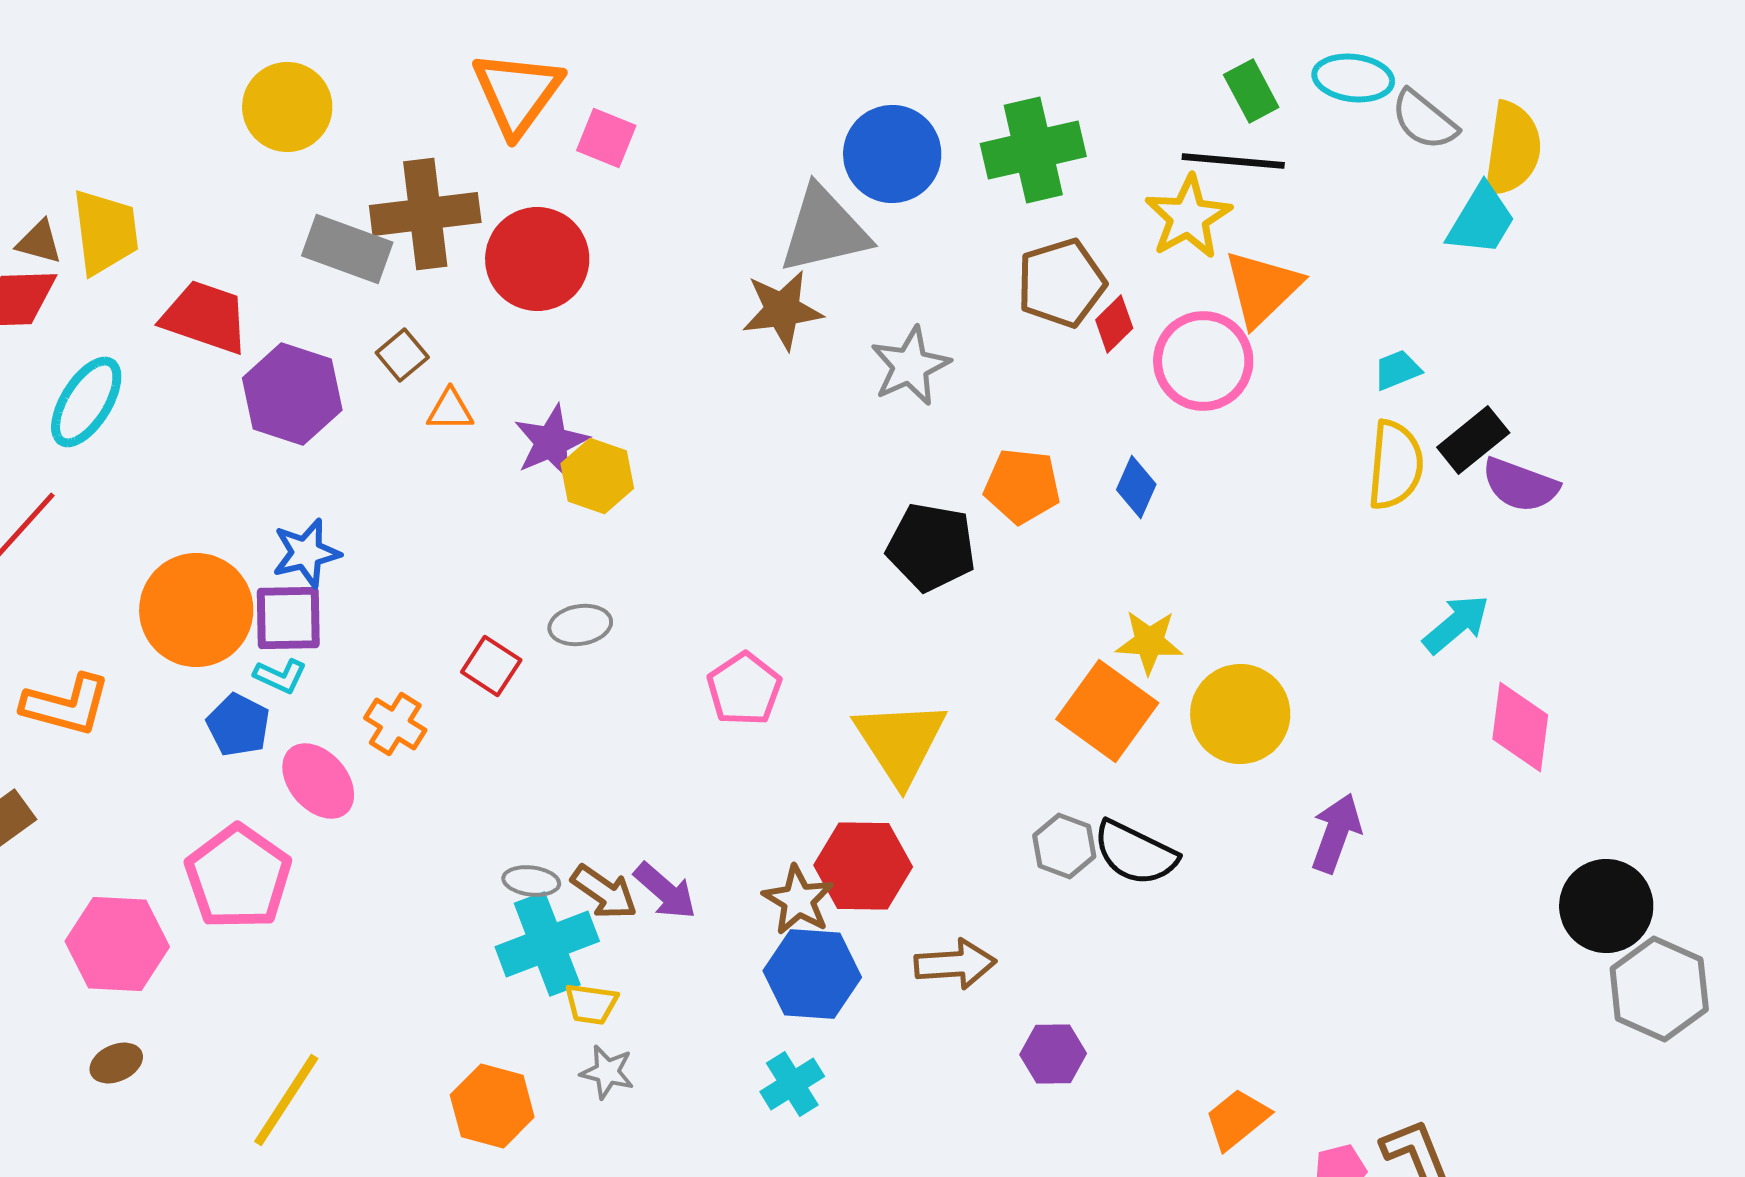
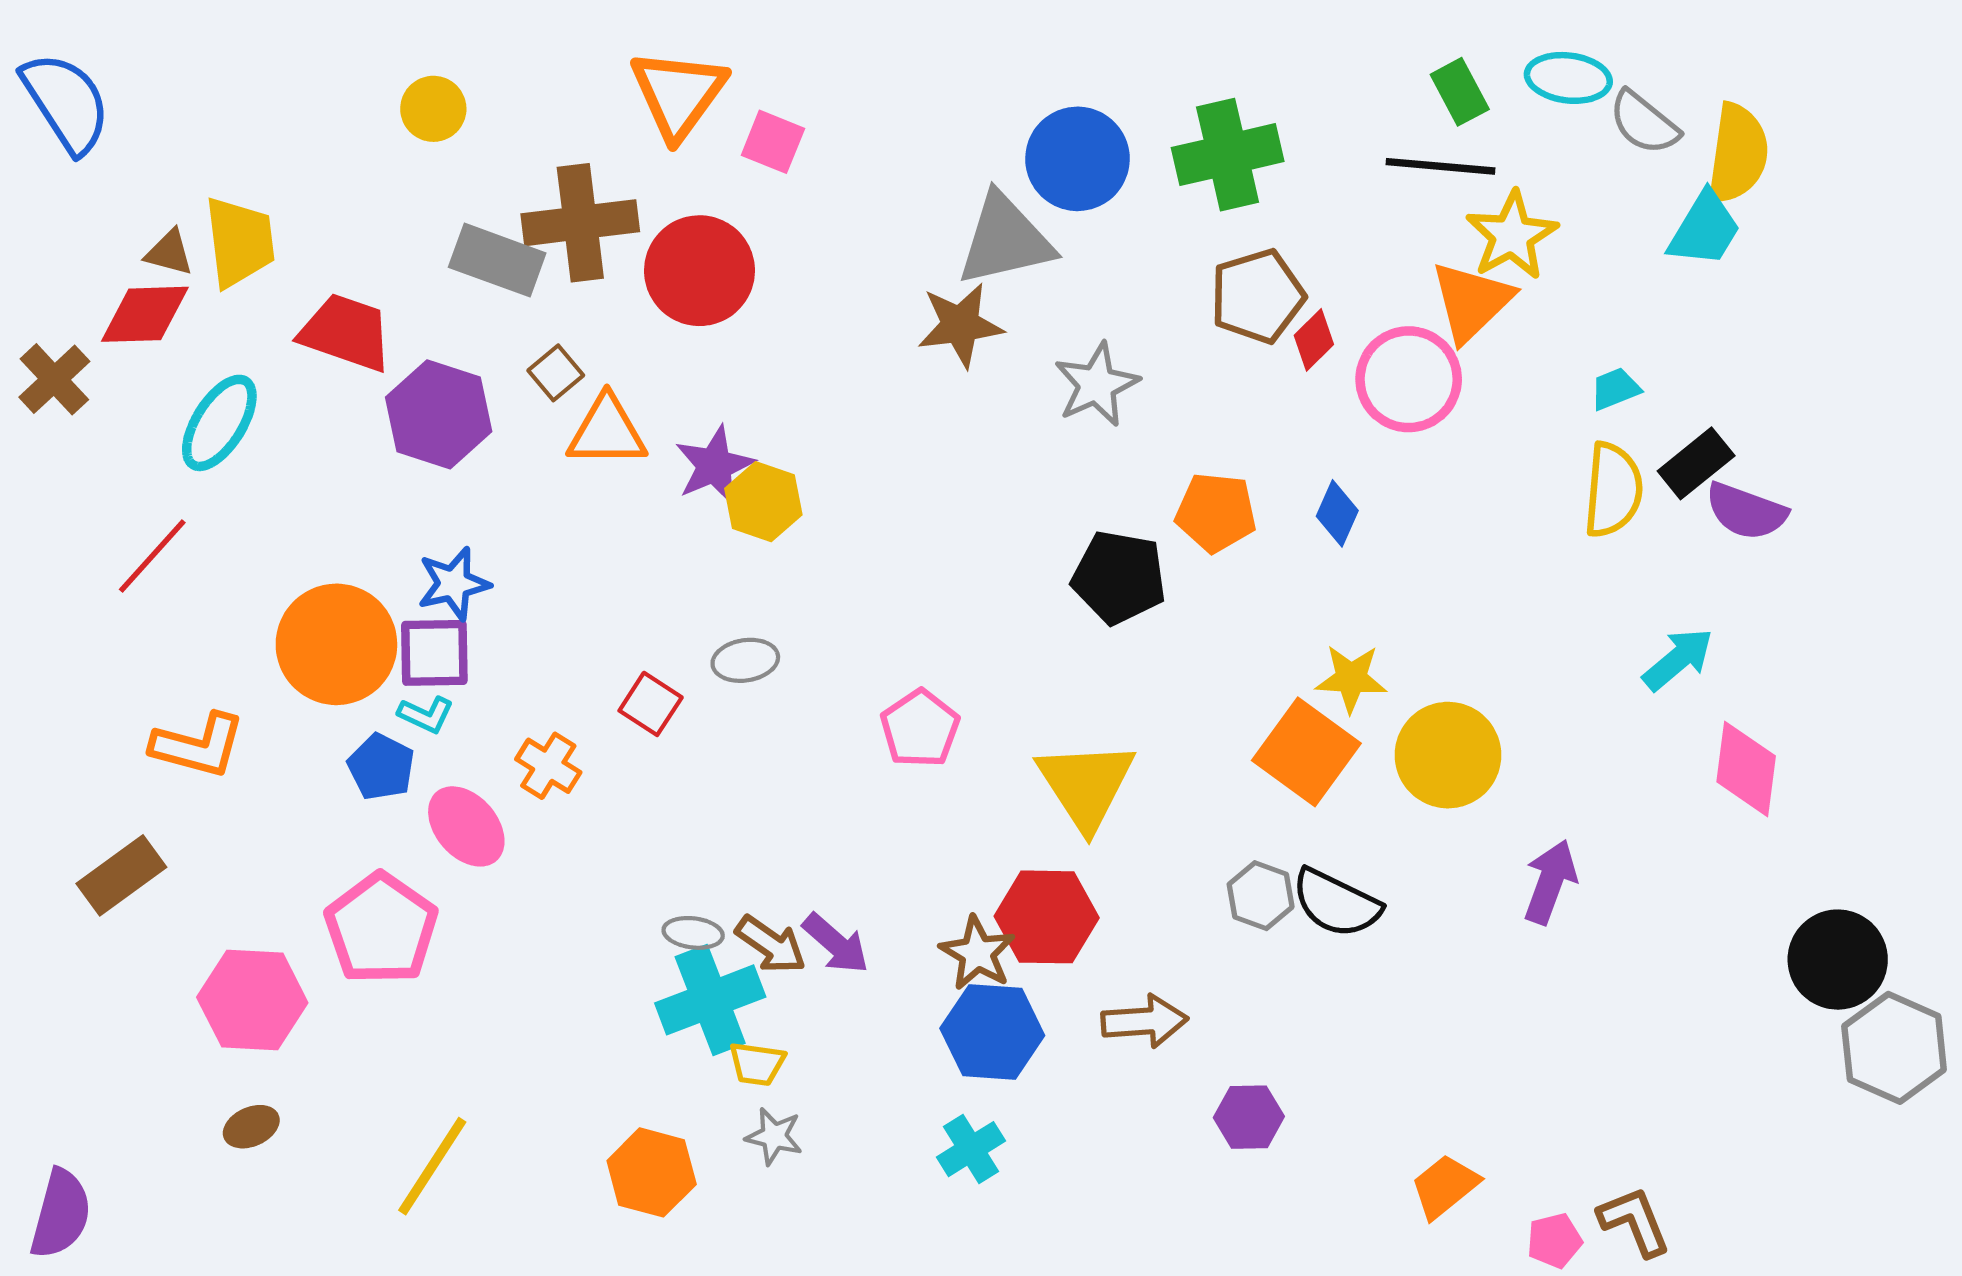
yellow circle: (287, 107) -> (433, 109), size x0.7
yellow star: (1188, 217) -> (1512, 236), moved
orange triangle: (450, 410) -> (607, 431), size x1.6

